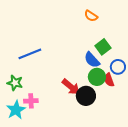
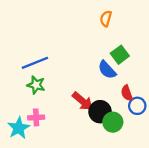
orange semicircle: (91, 16) -> (106, 19), turned 72
blue circle: (118, 67) -> (137, 106), moved
green circle: (97, 77) -> (113, 122), moved
green star: (15, 83) -> (36, 85), moved

